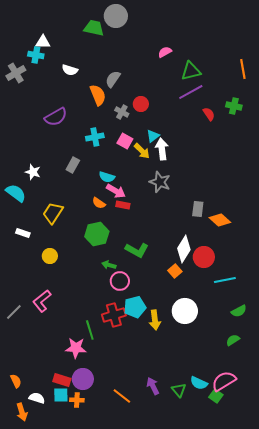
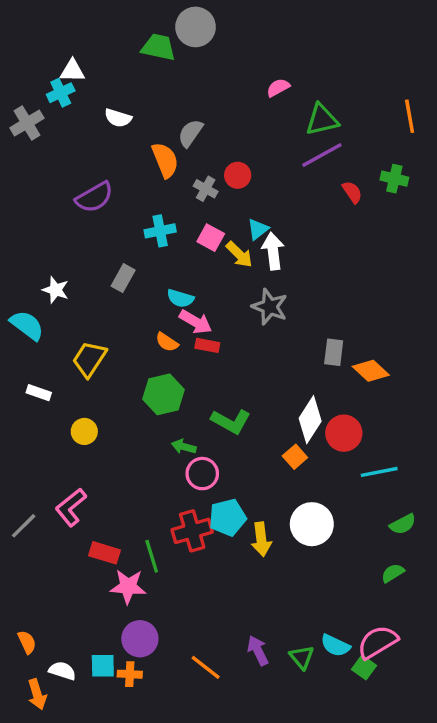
cyan cross: (36, 55) -> (61, 93), turned -35
red rectangle: (62, 380) -> (104, 553), moved

